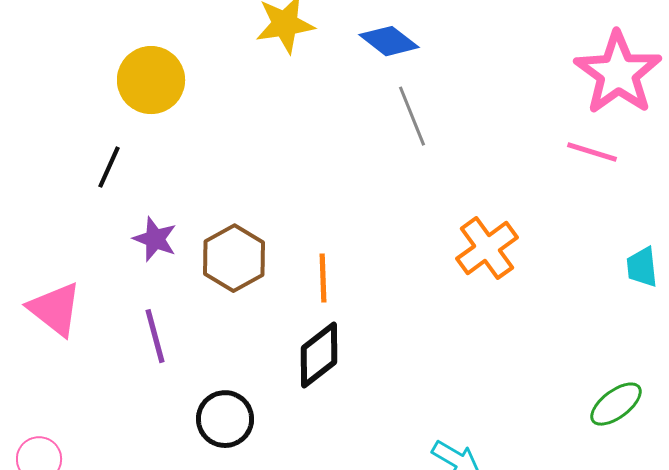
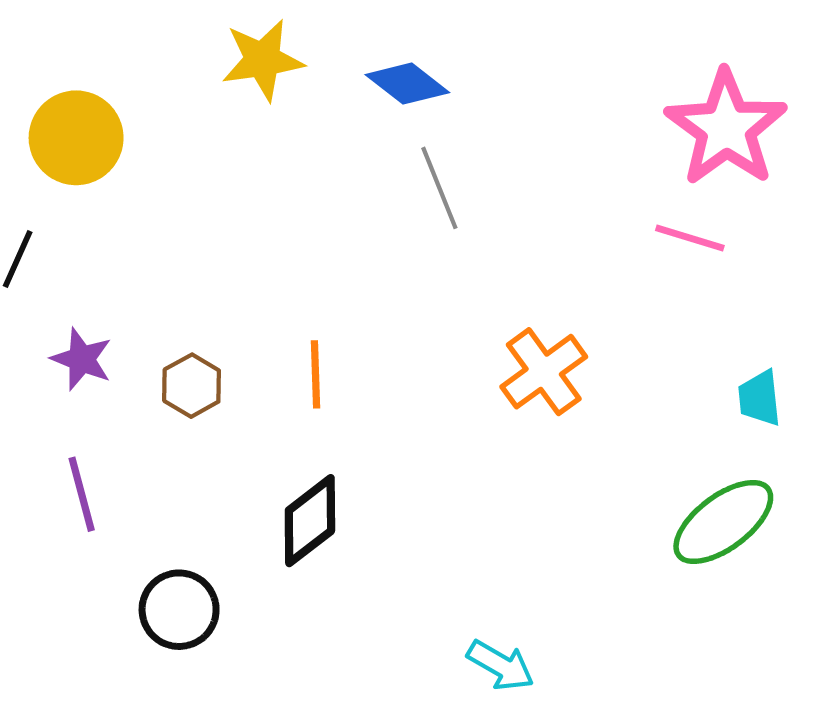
brown hexagon: (234, 258) -> (192, 386), size x0.7
orange line: (323, 278) -> (315, 374), moved
green ellipse: (616, 404) -> (723, 522), moved, size x1.4

